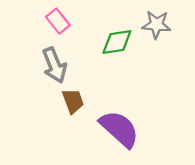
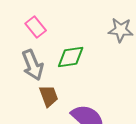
green diamond: (117, 42) -> (71, 57), moved

